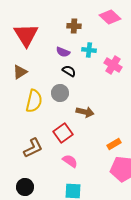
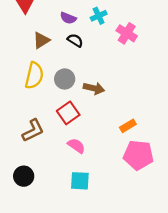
cyan cross: (89, 50) -> (99, 16), turned -32
brown triangle: (20, 72) -> (41, 40), moved
gray circle: (60, 93) -> (65, 79), moved

